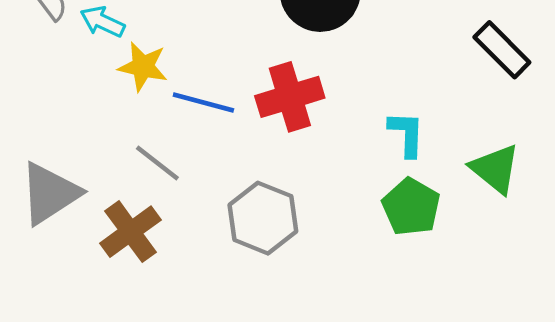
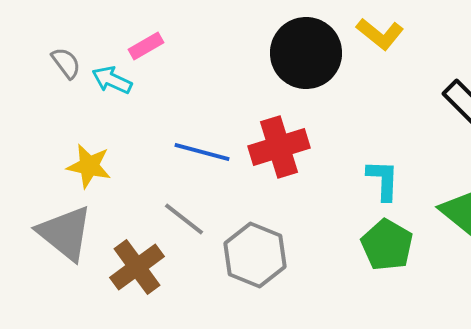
yellow star: (143, 67) -> (89, 166), moved
gray line: (157, 163) -> (184, 219), moved
gray triangle: (50, 193) -> (65, 233), turned -48

